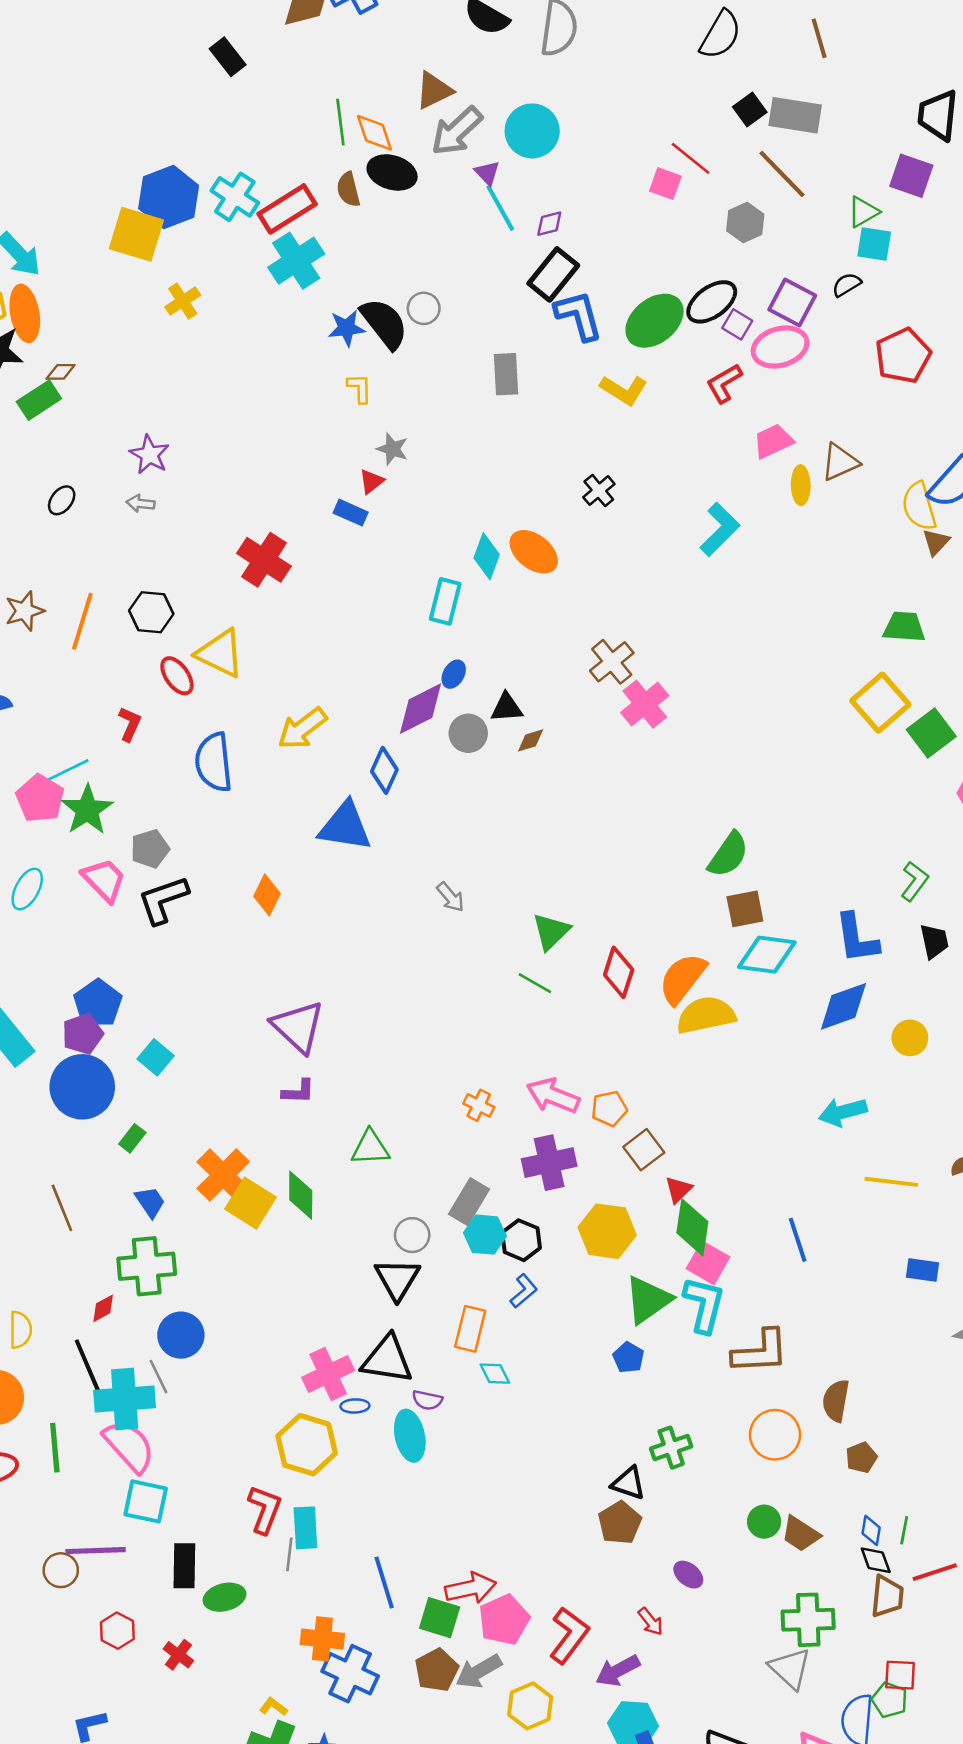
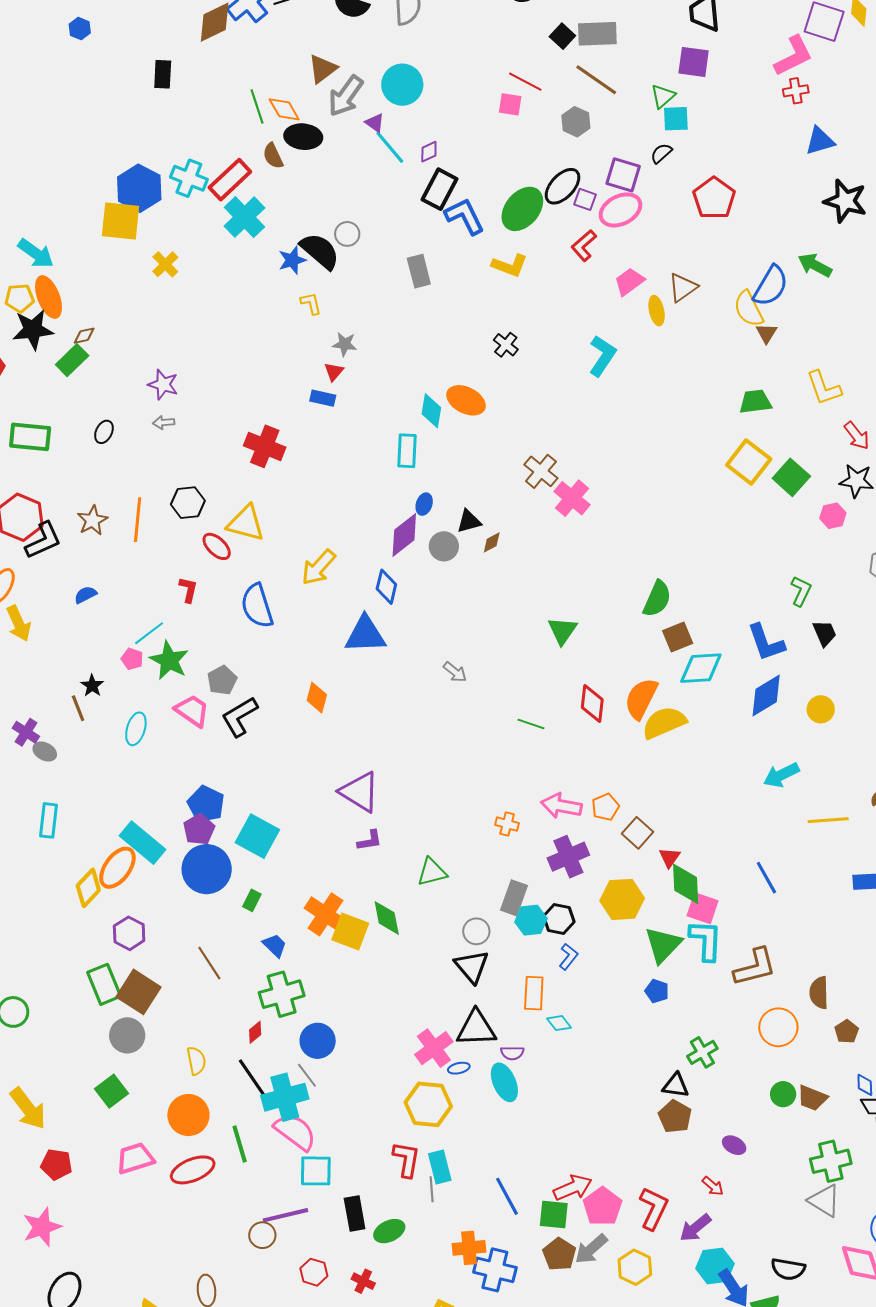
black rectangle: (228, 57) -> (163, 74), turned 52
pink pentagon: (40, 799) -> (132, 659), size x0.6
green triangle: (551, 931) -> (562, 631), moved
cyan square: (156, 1057) -> (257, 836), size x1.6

